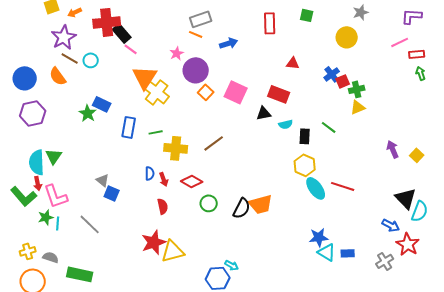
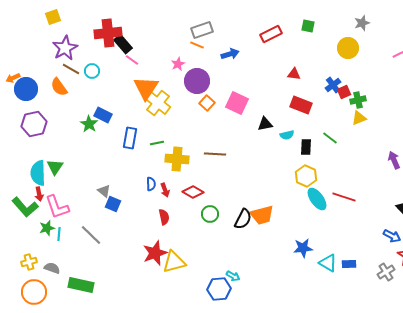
orange arrow: (75, 12) -> (13, 78), moved
red rectangle: (270, 23) -> (271, 34), turned 65
red rectangle: (279, 94) -> (301, 105), moved
brown line: (214, 143) -> (215, 154), turned 40
blue star: (319, 237) -> (303, 248), moved

